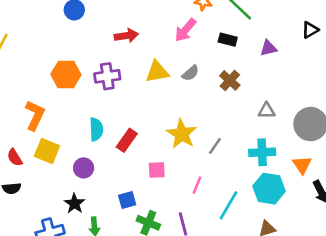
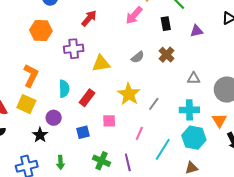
red arrow: (126, 36) -> (89, 18), turned -42
black rectangle: (228, 40) -> (166, 24), turned 64
yellow triangle: (157, 72) -> (101, 63), moved
gray semicircle: (190, 73) -> (138, 57), moved
orange hexagon: (66, 75) -> (41, 30), moved
orange L-shape: (35, 115) -> (31, 76), moved
blue square: (127, 200) -> (83, 132), moved
black star: (74, 204) -> (40, 135), moved

